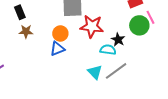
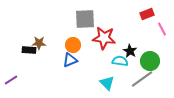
black rectangle: (20, 12) -> (29, 50), moved, turned -64
green circle: (139, 25) -> (150, 61), moved
gray line: (116, 71) -> (142, 79), moved

